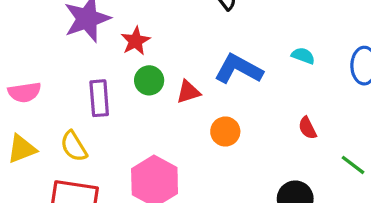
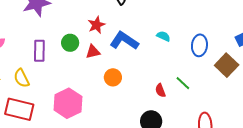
red star: (135, 41) -> (96, 25), moved
red semicircle: (307, 128) -> (160, 90), moved
green line: (353, 165) -> (183, 83), moved

